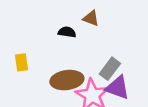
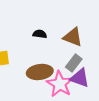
brown triangle: (91, 18) -> (73, 37), moved, size x1.5

